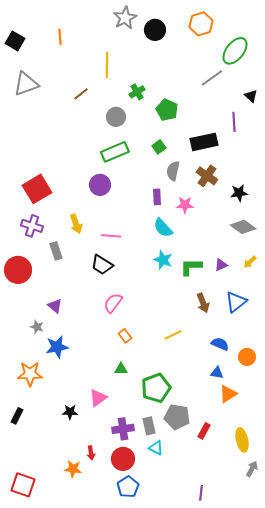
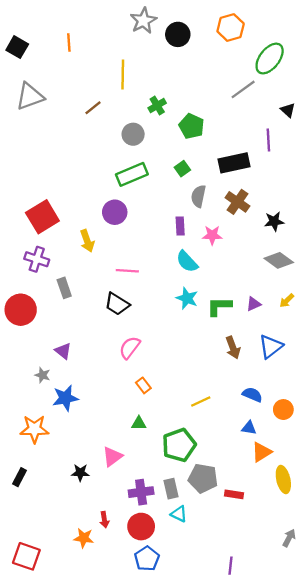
yellow arrow: (76, 224) -> (87, 241), moved
yellow line: (173, 335) -> (201, 401), moved
red rectangle: (204, 431) -> (234, 494), turned 70
yellow ellipse: (242, 440) -> (283, 479), moved

